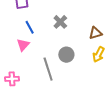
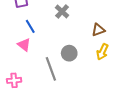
gray cross: (60, 22) -> (62, 11), moved
pink triangle: (23, 45) -> (24, 45), turned -32

